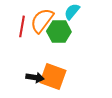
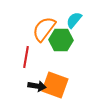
red line: (22, 26) -> (26, 57), moved

